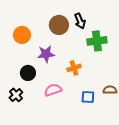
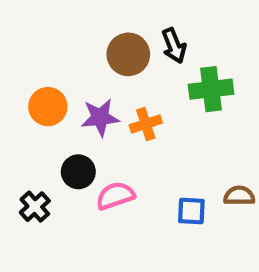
orange circle: (22, 35) -> (48, 107), moved
orange cross: (74, 68) -> (146, 124), moved
black circle: (28, 73) -> (78, 172), moved

